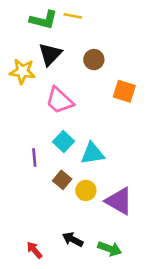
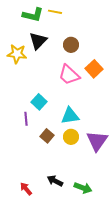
orange square: (124, 91) -> (94, 69), turned 30
pink trapezoid: (59, 101) -> (69, 75), moved
cyan square: (63, 142) -> (39, 102), moved
yellow circle: (86, 190) -> (71, 137), moved
purple triangle: (119, 201) -> (97, 141), moved, turned 35

